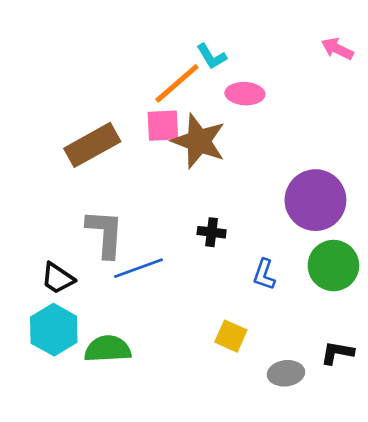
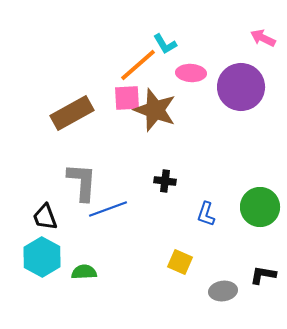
purple circle: (315, 200) -> (241, 87), moved
black trapezoid: (58, 278) -> (45, 217), turned 36
green semicircle: (108, 349) -> (84, 272), size x0.7

